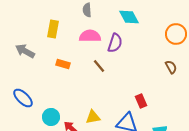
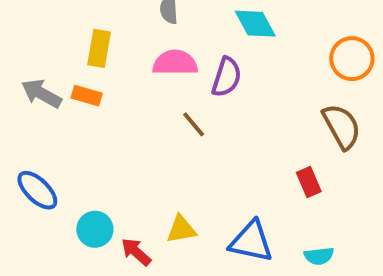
orange rectangle: (63, 64) -> (87, 96), moved
brown semicircle: (171, 67) -> (342, 126), size x1.6
red rectangle: (141, 101) -> (309, 182), moved

